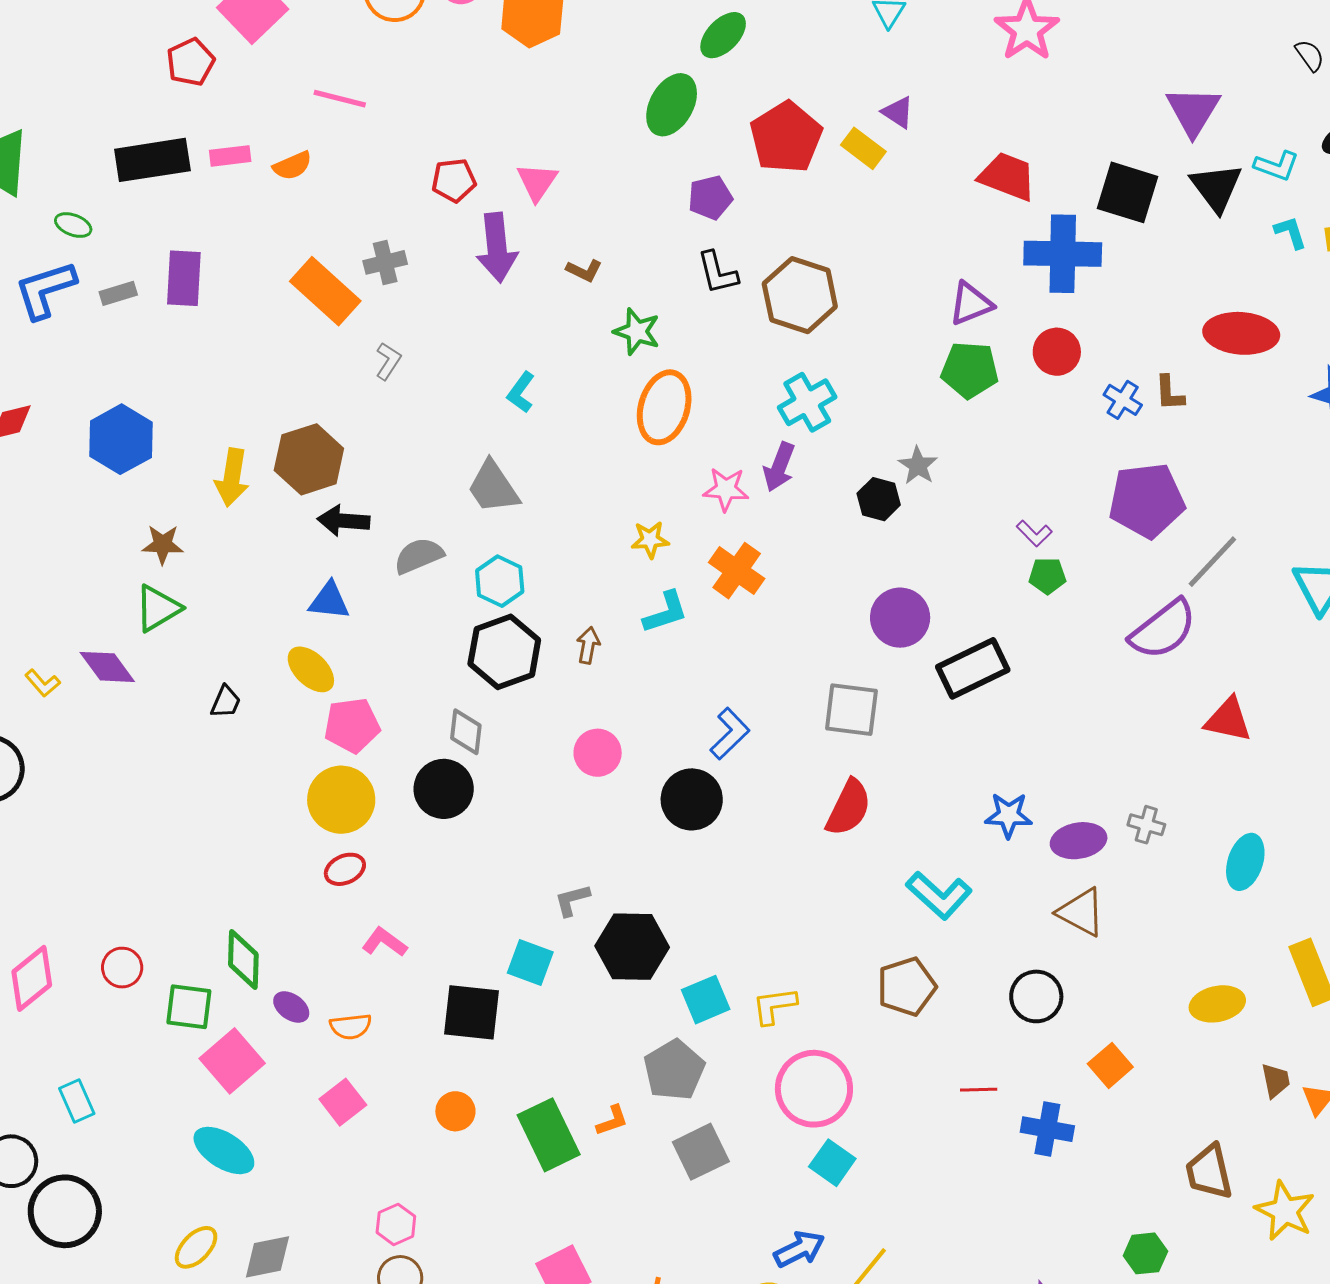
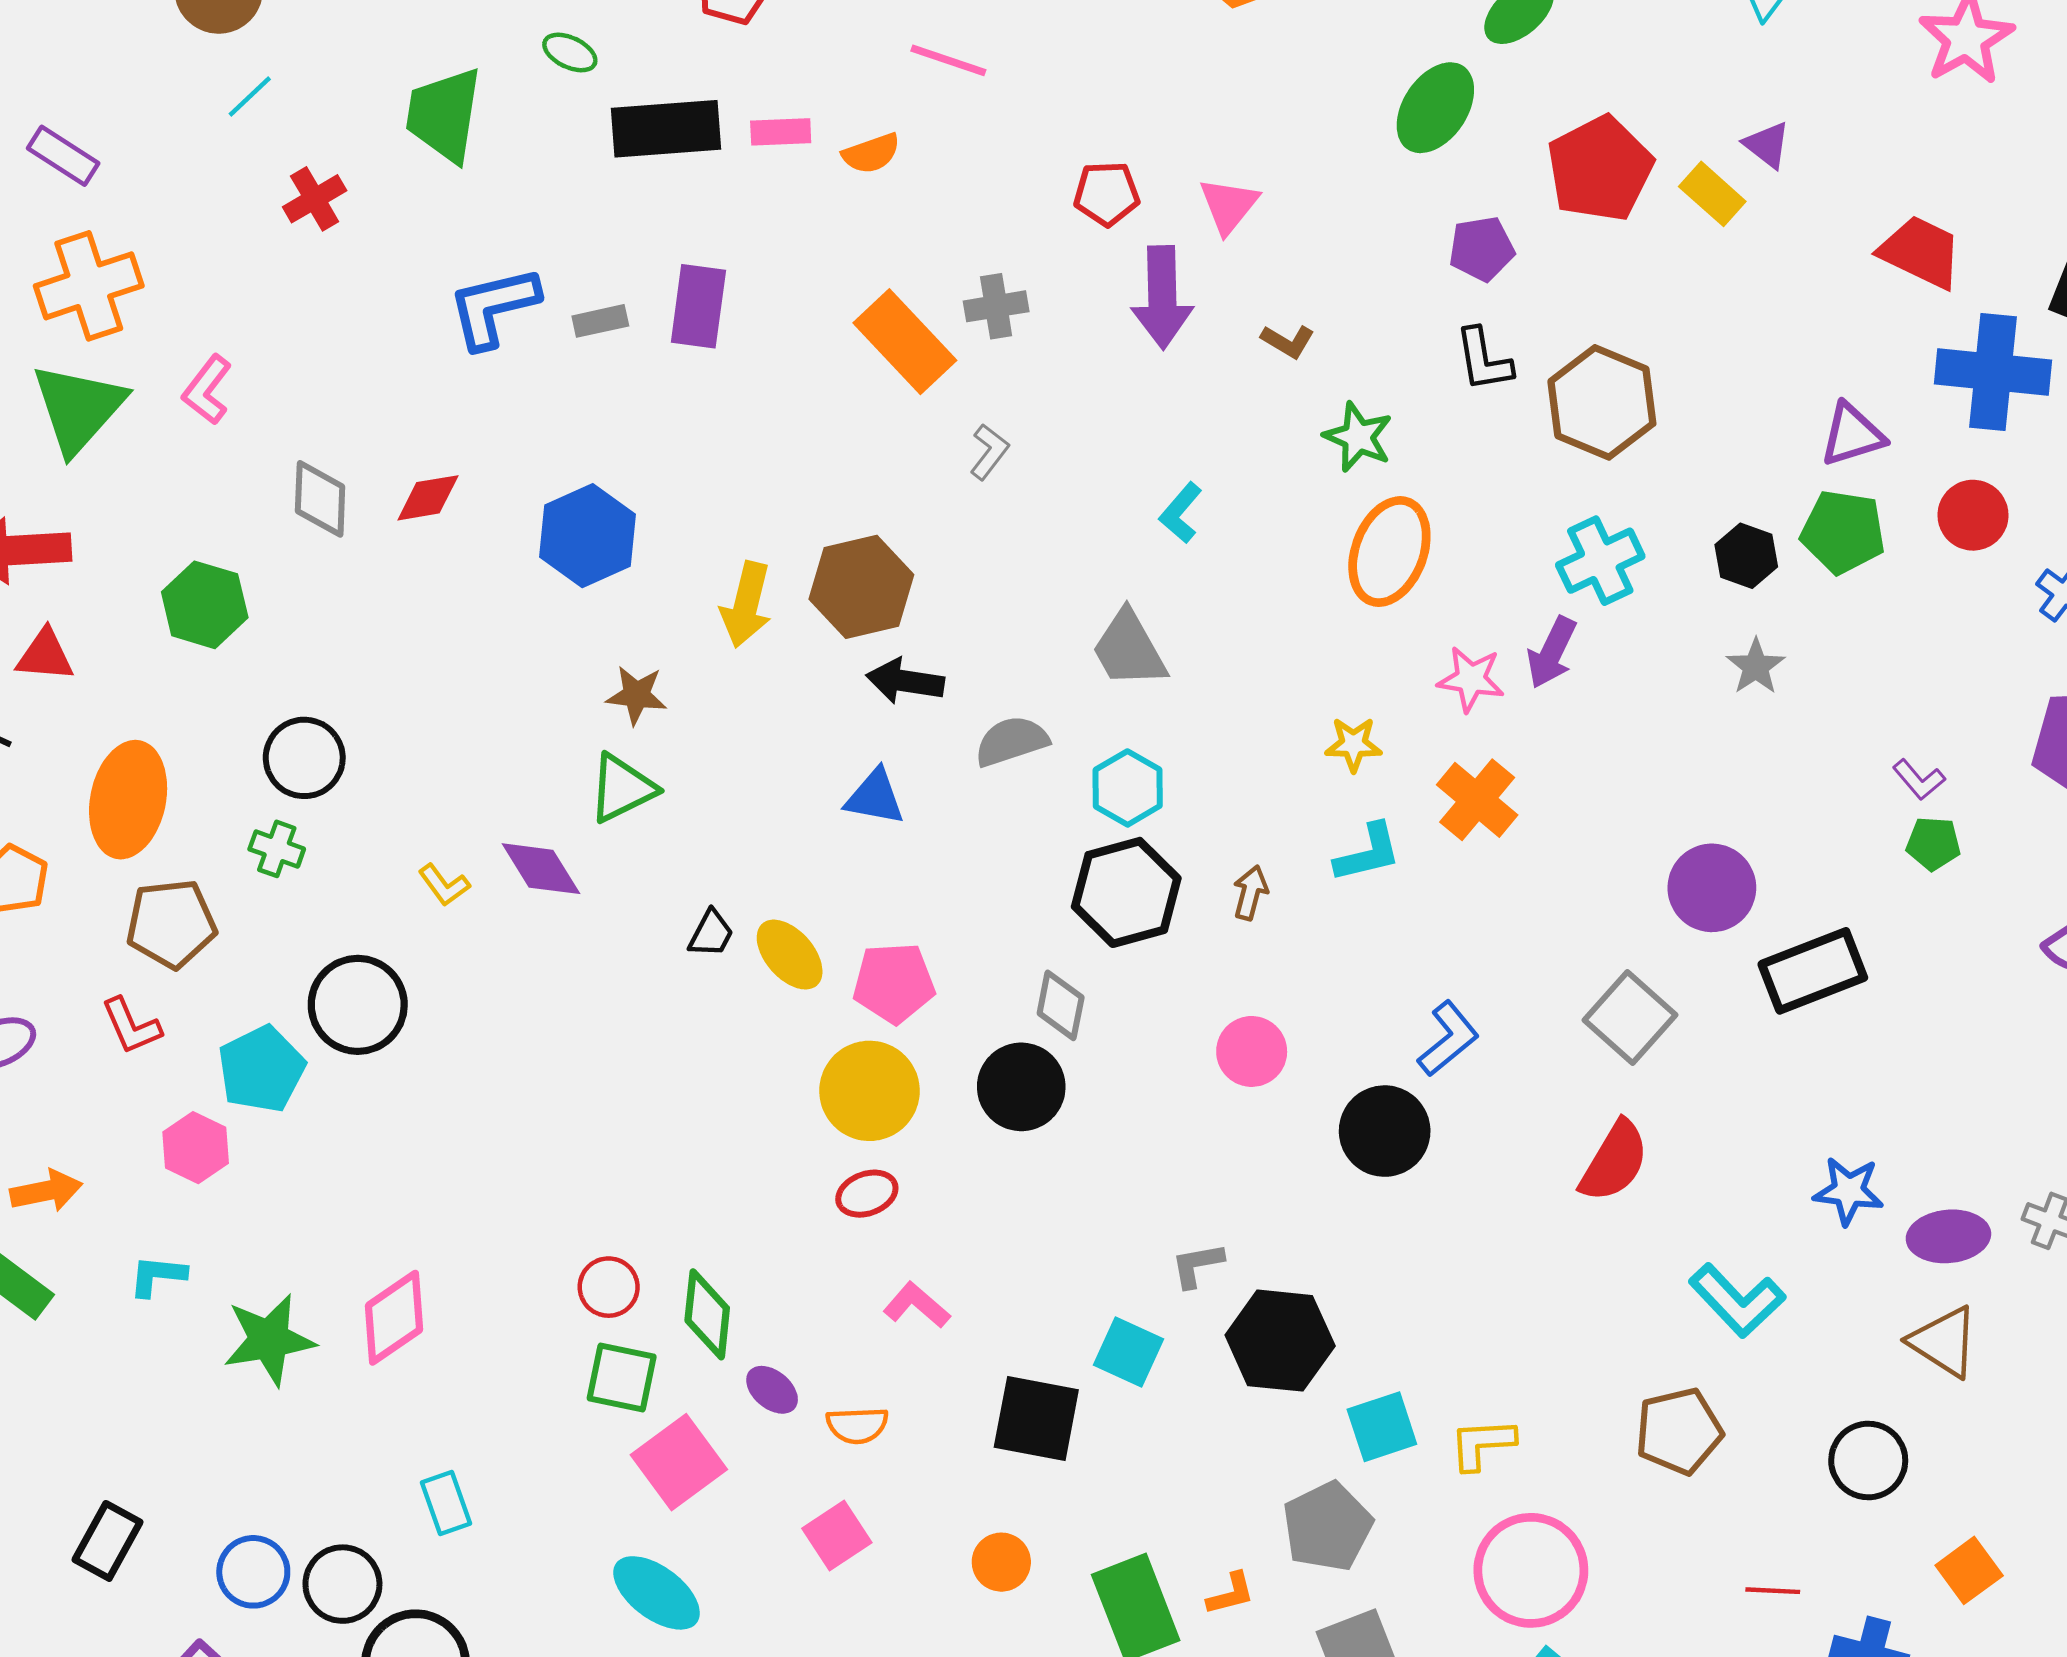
green ellipse: (73, 225) -> (570, 52), moved
black hexagon: (879, 499) -> (1746, 556), moved
yellow ellipse: (311, 669) -> (790, 955), moved
gray square: (851, 710) -> (1630, 1017), turned 30
red circle: (122, 968) -> (609, 1287), moved

